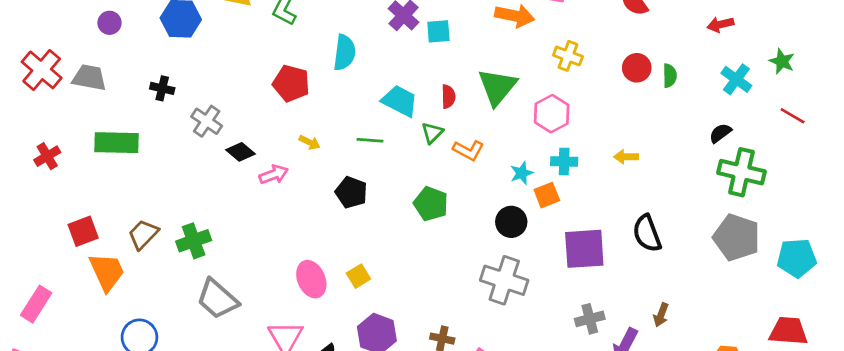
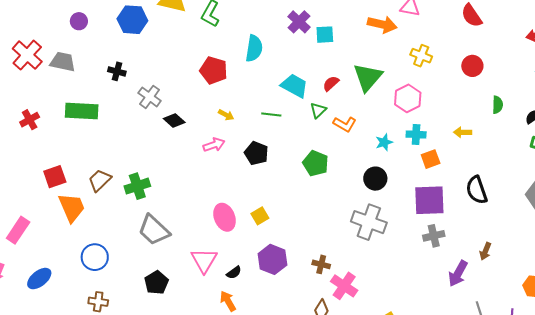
green semicircle: (670, 76) -> (498, 105), moved
red semicircle: (448, 97) -> (331, 83), turned -132
pink arrow: (274, 174) -> (214, 145), moved
orange square: (547, 195) -> (431, 159), moved
gray cross: (590, 319) -> (434, 236), moved

